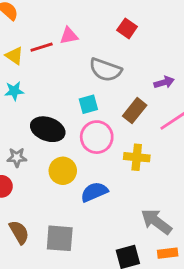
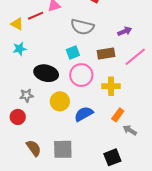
brown rectangle: (135, 111) -> (106, 53), turned 48
gray arrow: (156, 222) -> (130, 130), size x0.6
orange rectangle: (168, 253) -> (118, 115), moved, turned -40

